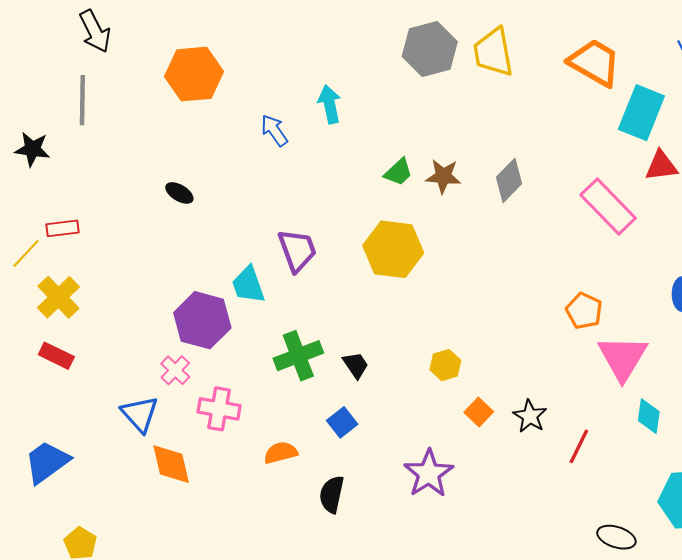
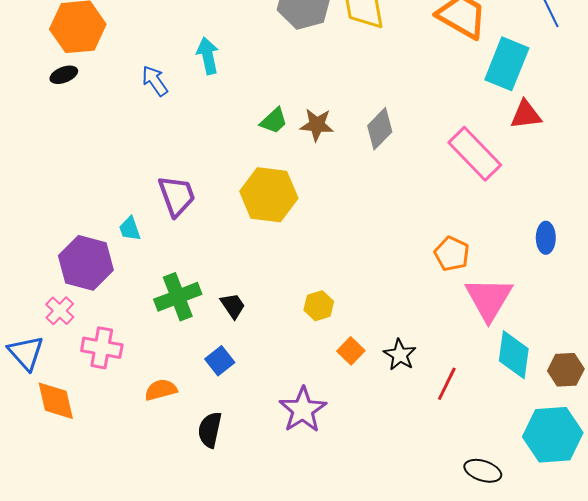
black ellipse: (179, 193) -> (64, 75), moved, turned -52
cyan trapezoid: (248, 285) -> (130, 229), size x0.7
cyan diamond: (649, 416) -> (514, 355), size x1.4

